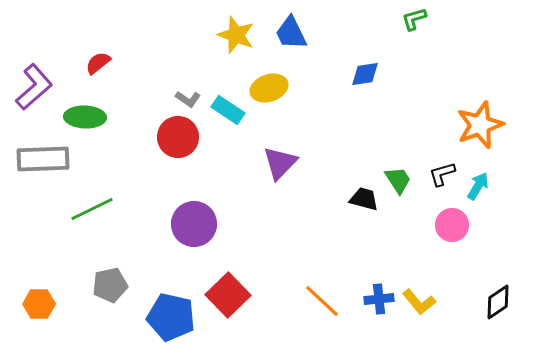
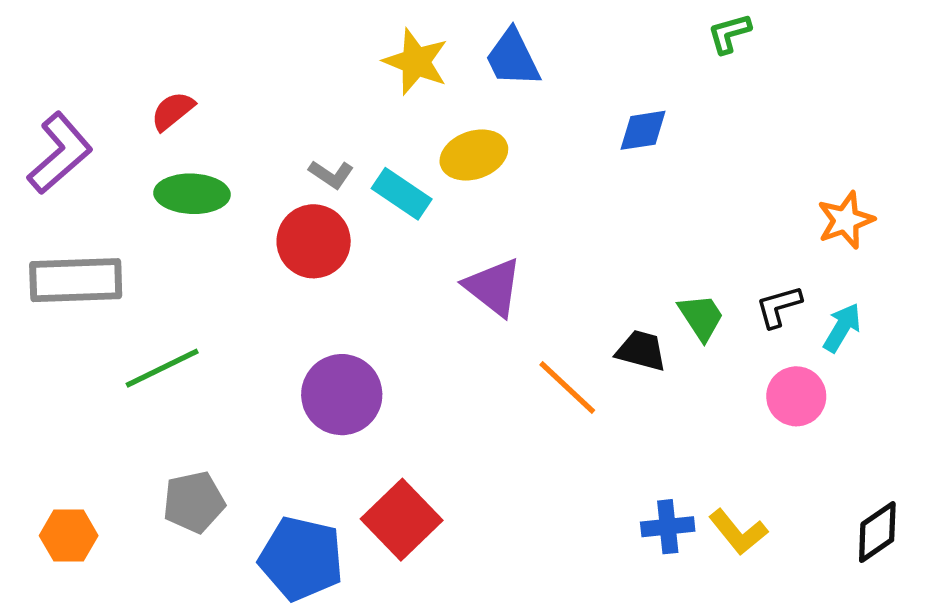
green ellipse: (85, 117) -> (192, 194), moved
orange star: (480, 125) -> (846, 220), size x0.7
purple triangle: (280, 163) -> (493, 287), turned -36
orange line: (322, 301) -> (567, 388), moved

